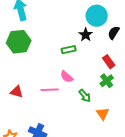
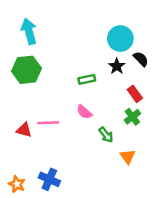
black semicircle: (114, 33) -> (141, 59), turned 104
black star: (86, 35) -> (117, 66), moved
pink line: (50, 90) -> (48, 123), moved

